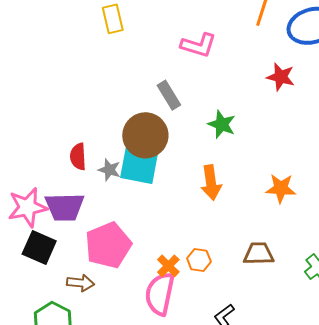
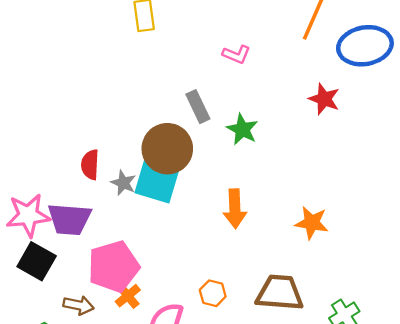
pink L-shape: (198, 45) -> (236, 54), size x0.7
green star: (222, 124) -> (242, 129), moved
brown trapezoid: (259, 254) -> (280, 293), size x1.4
orange cross: (168, 266) -> (128, 296), moved

